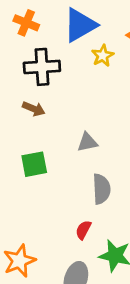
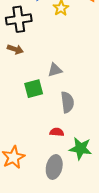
green square: (34, 164) -> (34, 89), moved
red semicircle: (83, 230) -> (57, 132), turned 72

